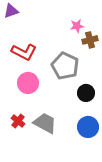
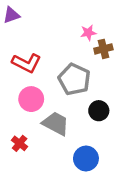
gray trapezoid: (45, 123) -> (56, 124), moved
blue circle: (88, 127) -> (86, 158), moved

